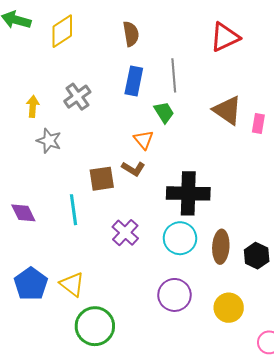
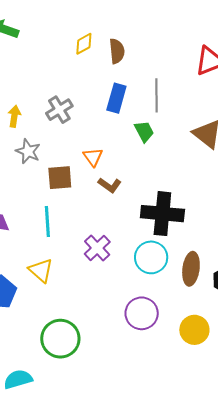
yellow diamond: (62, 31) -> (84, 44), moved, size x0.7
orange triangle: (144, 140) -> (93, 157), moved
brown square: (102, 179) -> (60, 178), moved
yellow triangle: (72, 284) -> (41, 270), moved

